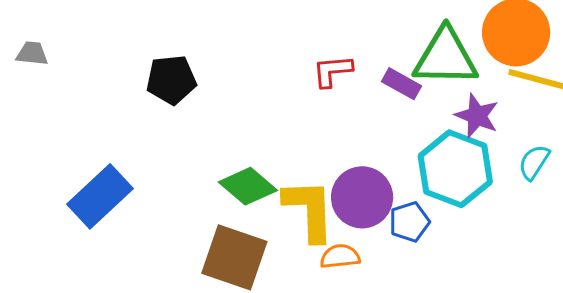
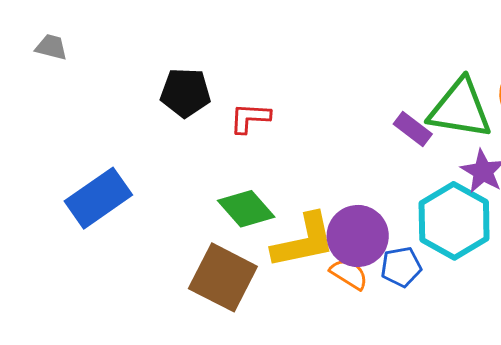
red L-shape: (332, 71) -> (250, 118), moved
yellow L-shape: (309, 210) -> (304, 241), turned 72
orange semicircle: (340, 256) -> (349, 274), moved, turned 30

